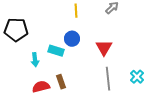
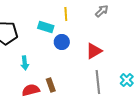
red triangle: (104, 48) -> (94, 51), turned 30
cyan rectangle: (56, 51) -> (46, 27), moved

